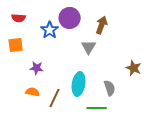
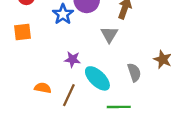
purple star: (37, 68) -> (72, 59), moved
cyan ellipse: (79, 84) -> (97, 78), turned -55
gray semicircle: (110, 88) -> (134, 72), moved

